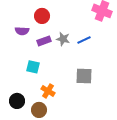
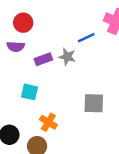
red circle: (42, 16) -> (23, 23), moved
blue line: (84, 40) -> (86, 38), moved

